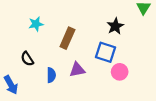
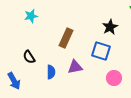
cyan star: (36, 24) -> (31, 16), moved
pink circle: (120, 72) -> (114, 78), moved

